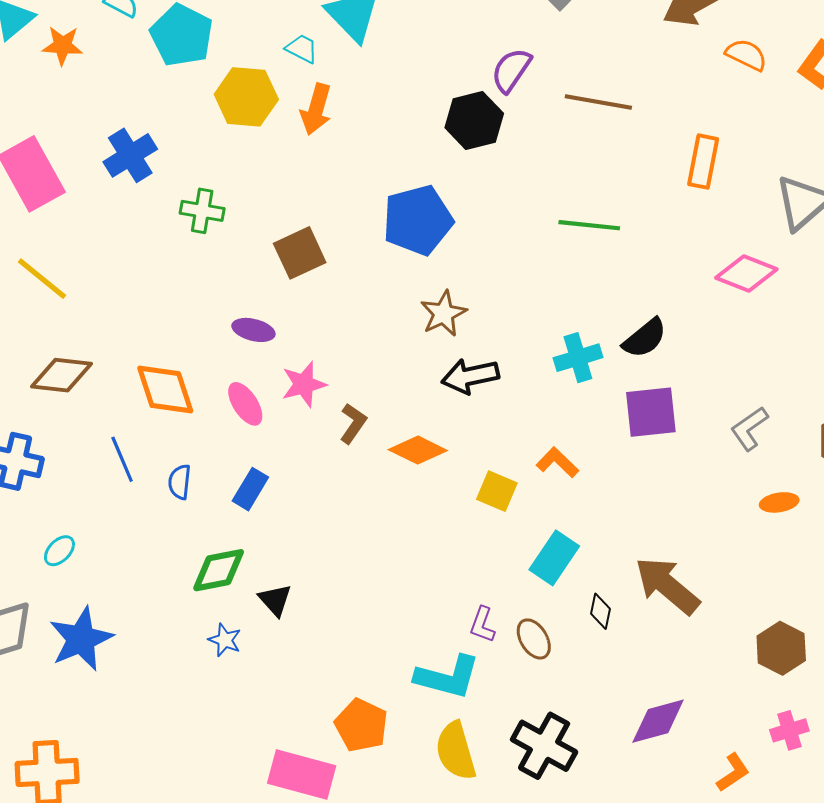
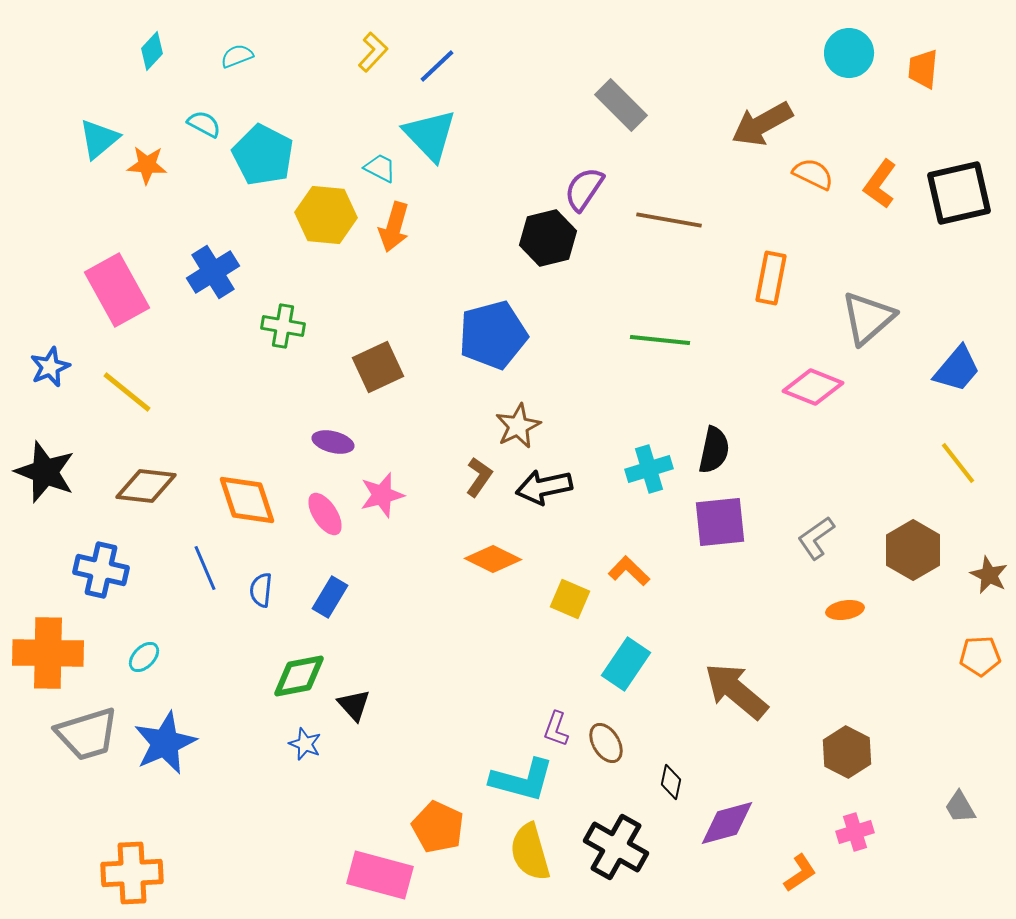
black semicircle: (645, 338) -> (714, 450), turned -39
brown L-shape: (353, 423) -> (479, 477), moved
black diamond: (601, 611) -> (671, 782), moved

